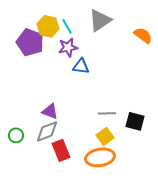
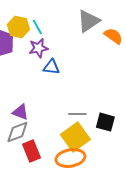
gray triangle: (100, 20) -> (88, 21), moved
yellow square: (105, 136) -> (75, 137), size x1.6

